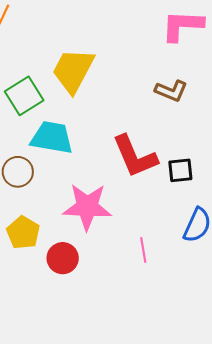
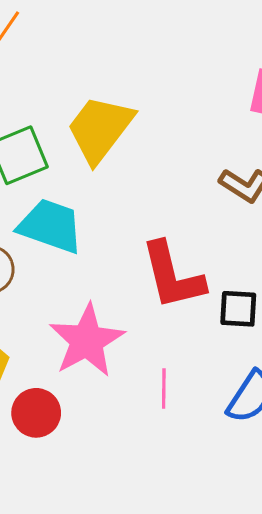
pink star: (87, 207) -> (87, 341), turned 30
pink line: (143, 250) -> (164, 388), moved

